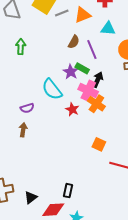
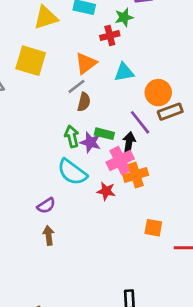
gray line: (62, 13) -> (76, 86), moved
green arrow: (21, 47) -> (72, 136), moved
purple line: (92, 50) -> (140, 122), moved
pink cross: (88, 90) -> (120, 161), turned -36
orange cross: (96, 104) -> (136, 175), turned -36

